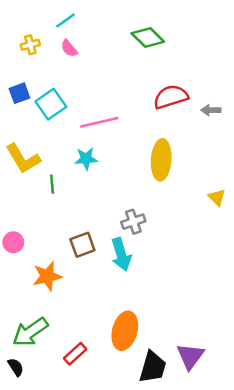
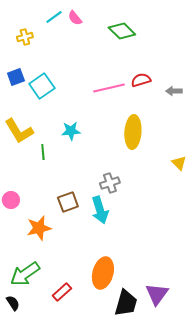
pink semicircle: (69, 48) -> (75, 18), moved
red semicircle: (171, 97) -> (141, 80), size x0.7
pink line: (99, 122) -> (109, 88), moved

